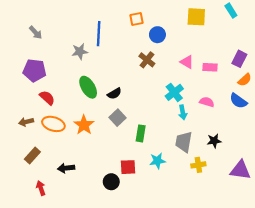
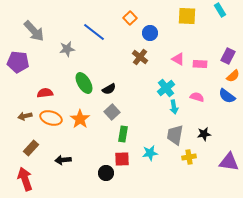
orange square: (136, 19) -> (130, 18), turned -32
gray arrow: (36, 33) -> (34, 31), size x1.6
blue line: (99, 34) -> (94, 32), turned -55
gray star: (80, 51) -> (67, 49), moved
purple pentagon: (35, 70) -> (18, 62), moved
red semicircle: (47, 98) -> (45, 93), turned -49
green rectangle: (141, 133) -> (123, 134), moved
red arrow: (41, 188) -> (25, 179), moved, size x1.6

